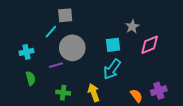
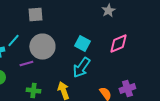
gray star: (132, 26) -> (108, 10), moved
cyan line: (51, 32) -> (13, 40), moved
cyan square: (113, 45) -> (82, 44), turned 35

